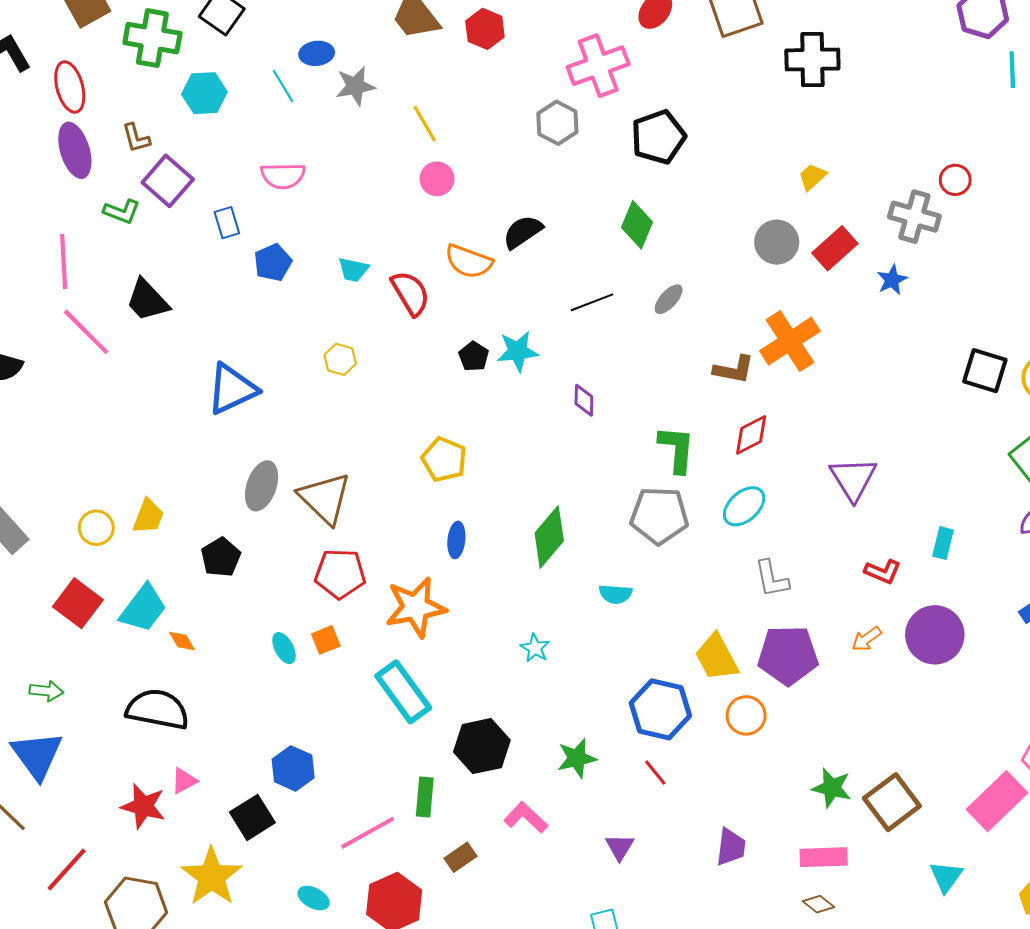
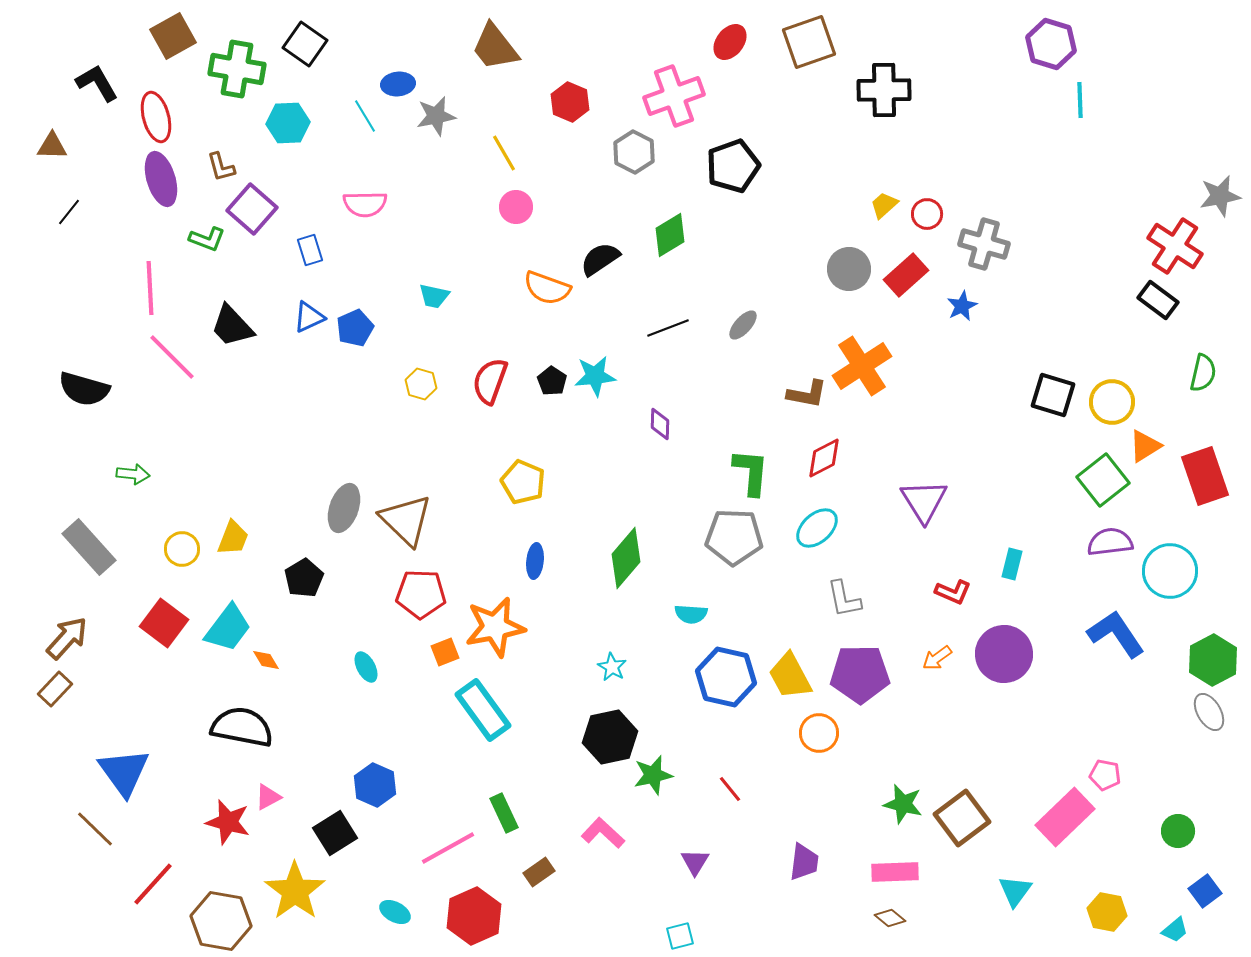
red hexagon: (485, 29) -> (570, 102), moved
red circle: (955, 180) -> (927, 214), moved
green diamond: (637, 225) -> (670, 235), moved, turned 36
blue pentagon: (273, 262) -> (355, 328), moved
red semicircle: (410, 293) -> (490, 381), moved, turned -129
blue triangle: (232, 389) -> (309, 317), moved, size x0.6
orange square: (326, 640) -> (445, 652), moved
green arrow: (46, 691) -> (133, 474), moved
blue hexagon: (660, 709) -> (726, 677), moved
black hexagon: (482, 746) -> (610, 737), moved
green rectangle: (425, 797) -> (504, 813), turned -30

